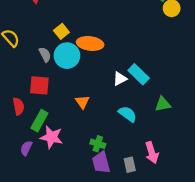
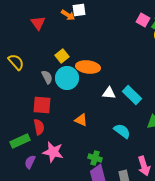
white triangle: (120, 79) -> (109, 93), moved, turned 32
orange triangle: (82, 102) -> (81, 120), turned -32
red semicircle: (18, 106) -> (39, 127), moved
green rectangle: (39, 121) -> (20, 141), moved, turned 36

